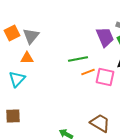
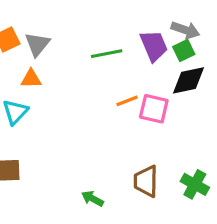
green line: (78, 59) -> (107, 54), moved
brown trapezoid: (100, 123) -> (146, 181), turned -120

